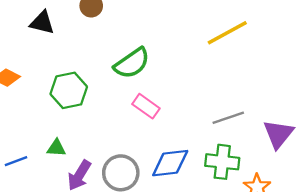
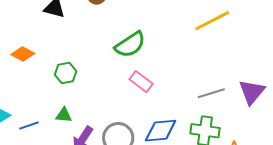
green hexagon: (69, 90) -> (66, 73), moved, size x0.7
purple triangle: (278, 134) -> (252, 92), moved

